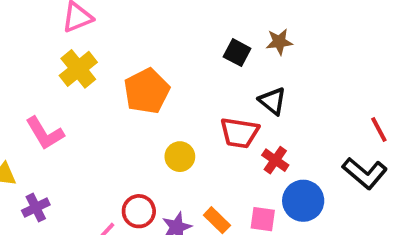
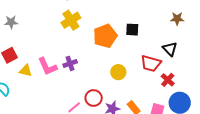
black square: (237, 53) -> (132, 30), moved, turned -32
pink L-shape: (45, 133) -> (47, 66), moved
purple cross: (36, 208) -> (70, 63), moved

